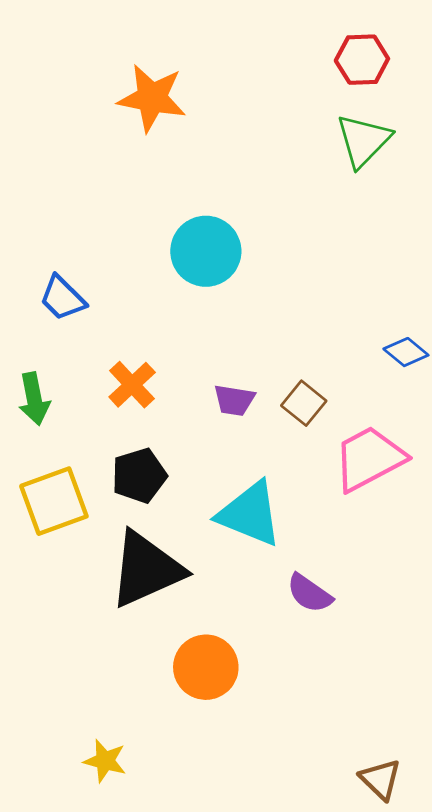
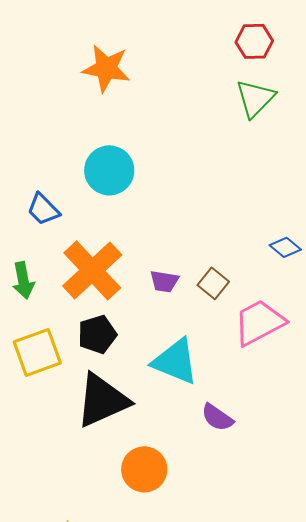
cyan circle: (206, 251) -> (109, 170), moved
orange cross: (132, 385) -> (92, 270), size x1.8

